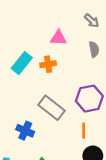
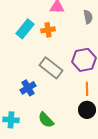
blue cross: (25, 131) -> (28, 88), turned 35
orange line: (84, 131) -> (87, 89), moved

